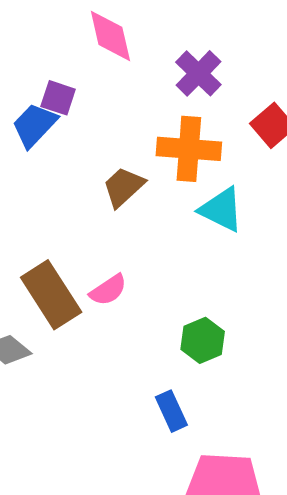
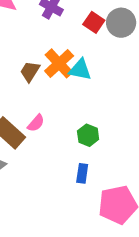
orange cross: (189, 149) -> (59, 63), moved, turned -32
blue rectangle: (171, 411) -> (82, 173), turned 48

